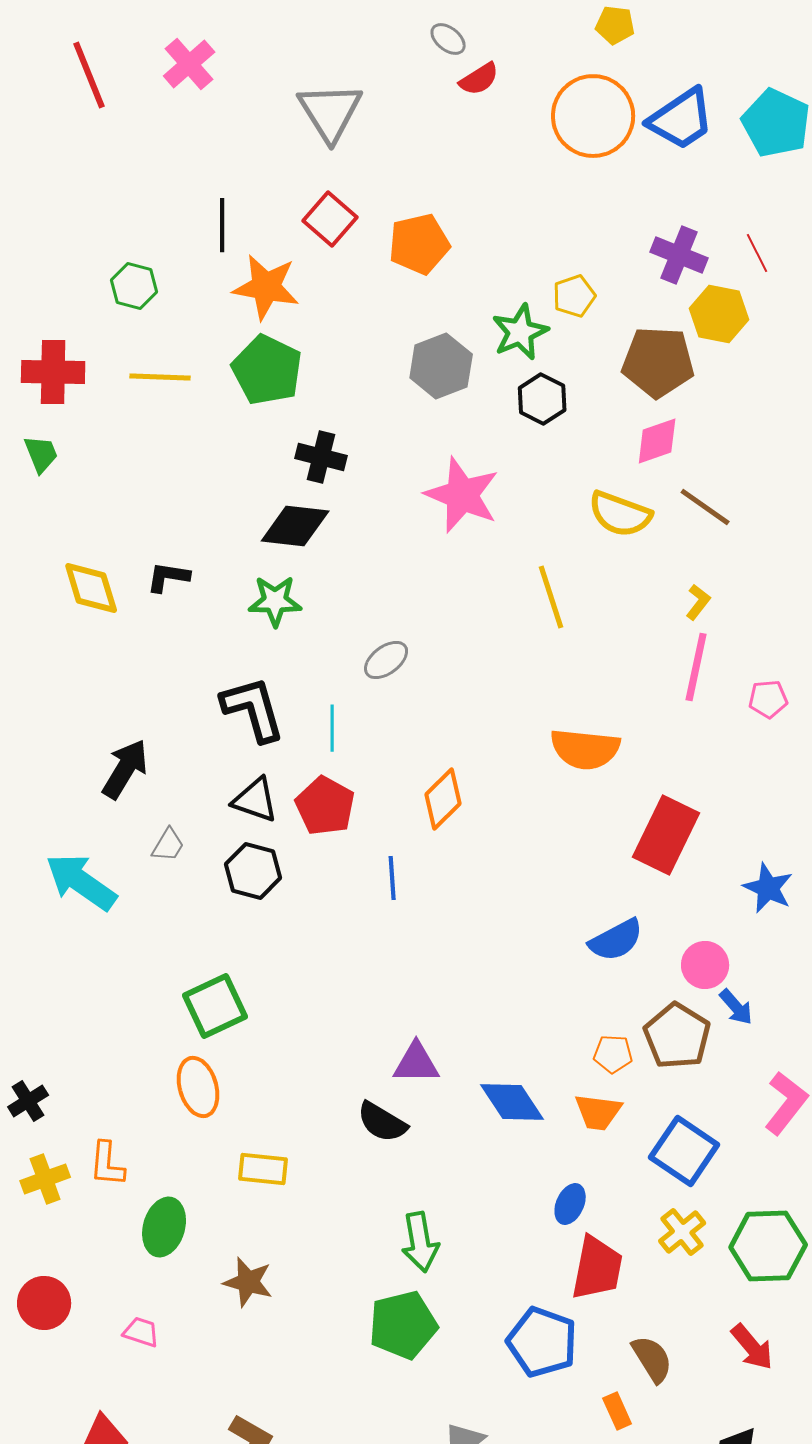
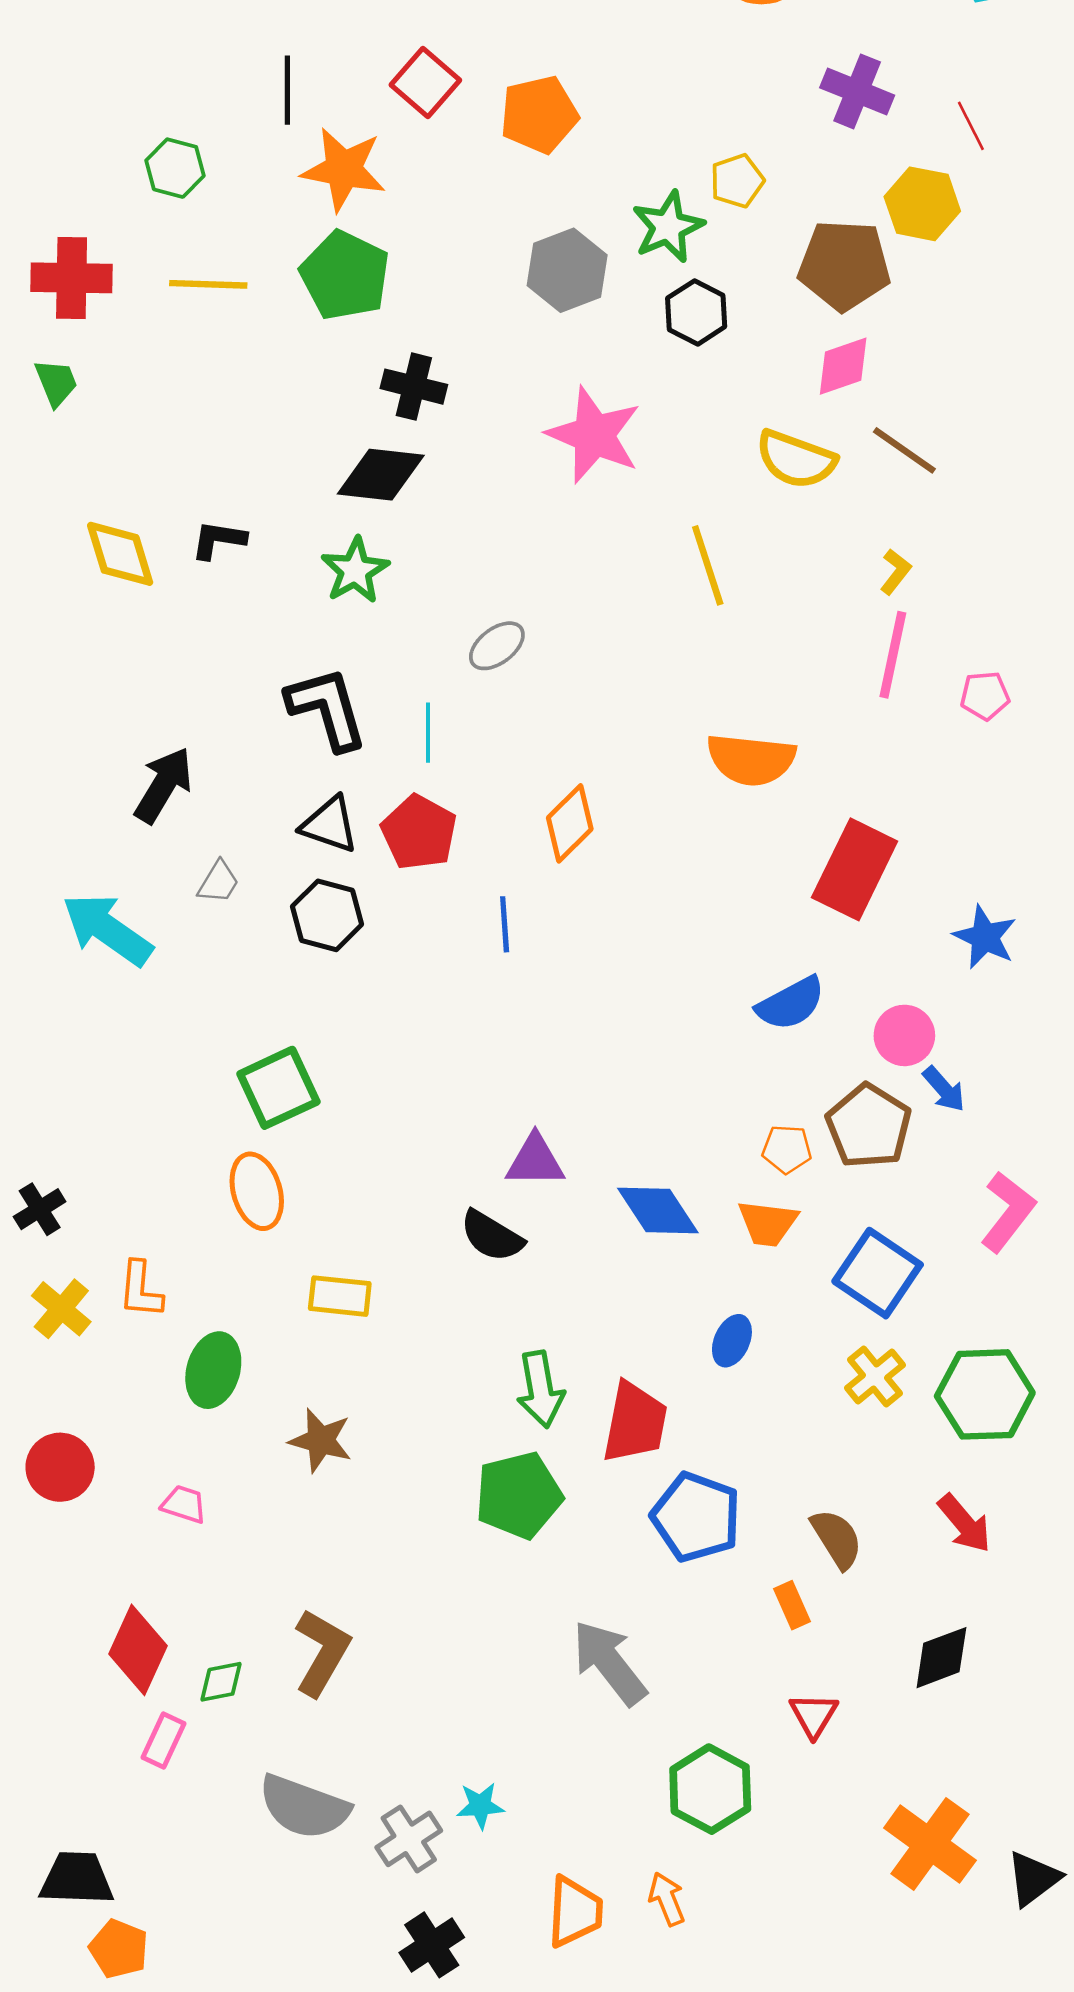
purple cross: (679, 255) -> (857, 91), moved
green star: (275, 601) -> (355, 570), turned -30
yellow cross: (45, 1179) -> (61, 1309), turned -30
red trapezoid: (597, 1268) -> (635, 1422), moved

